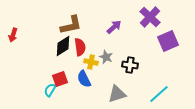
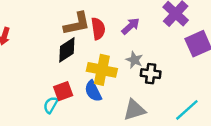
red semicircle: (80, 47) -> (98, 29), moved
gray star: (106, 57) -> (134, 60), moved
yellow cross: (91, 62) -> (102, 70), size x1.6

